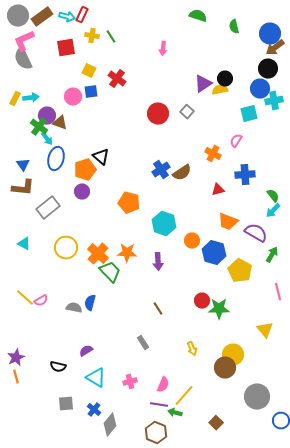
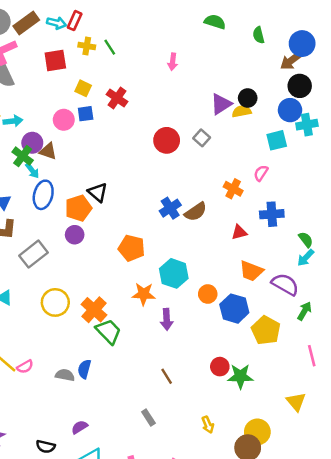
brown arrow: (275, 48) -> (291, 60), moved
orange star: (127, 253) -> (144, 294), moved

